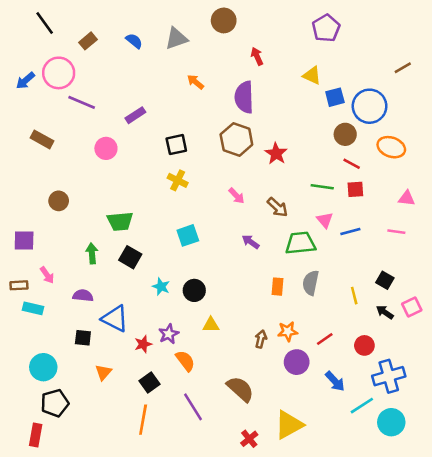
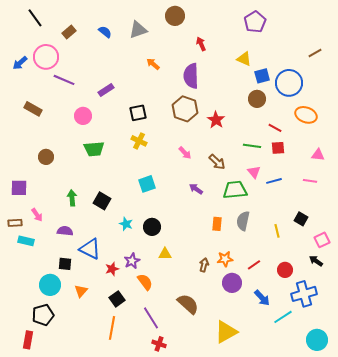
brown circle: (345, 134) -> (257, 99), moved
green trapezoid: (120, 221) -> (94, 149), moved
black arrow: (385, 312) -> (316, 261), moved
cyan circle: (43, 367) -> (50, 285), moved
cyan circle: (391, 422) -> (317, 340), moved
red cross: (249, 439) -> (159, 344), moved, turned -32

